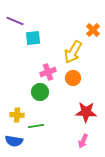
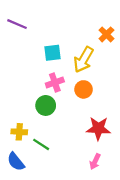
cyan square: (33, 38) -> (53, 53), moved
green line: (36, 126) -> (41, 144), turned 42
blue semicircle: (14, 141) -> (16, 162), turned 42

